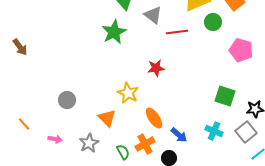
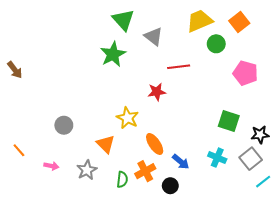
red line: (177, 32) -> (179, 67), moved
green semicircle: (123, 152) -> (122, 179), turned 35

